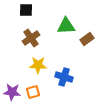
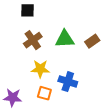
green triangle: (66, 26) -> (65, 39), moved
orange square: (33, 92) -> (44, 93), moved, turned 32

